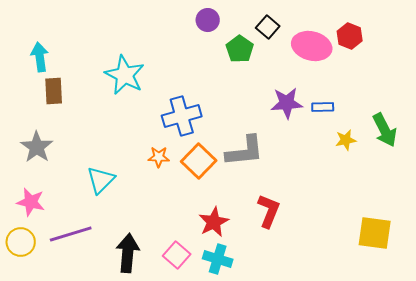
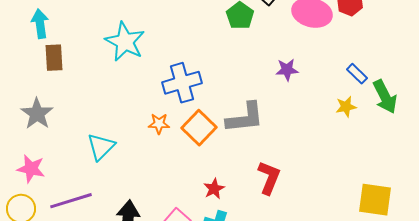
purple star: (287, 103) -> (287, 70), size x0.7
blue rectangle: (323, 107) -> (357, 74), moved, turned 45
red star: (214, 222) -> (214, 189), size x0.7

